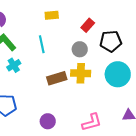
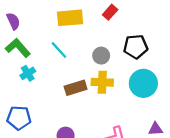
yellow rectangle: (52, 15) -> (70, 18), size x1.6
red rectangle: (88, 25) -> (110, 12), moved
cyan line: (42, 44) -> (59, 50), turned -30

